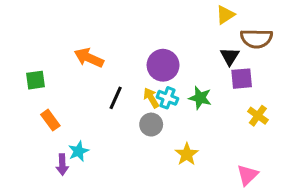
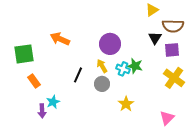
purple square: (242, 79) -> (172, 50), moved
green square: (36, 80) -> (24, 54), size x1.5
black line: (116, 98) -> (78, 75), moved
cyan cross: (167, 98) -> (123, 69), moved
yellow cross: (258, 116) -> (174, 78), size x1.5

